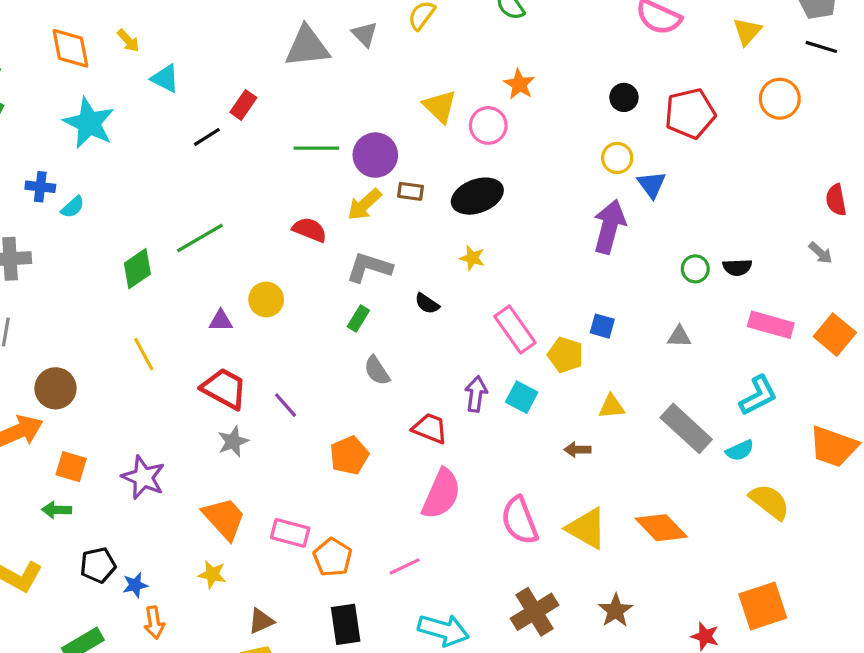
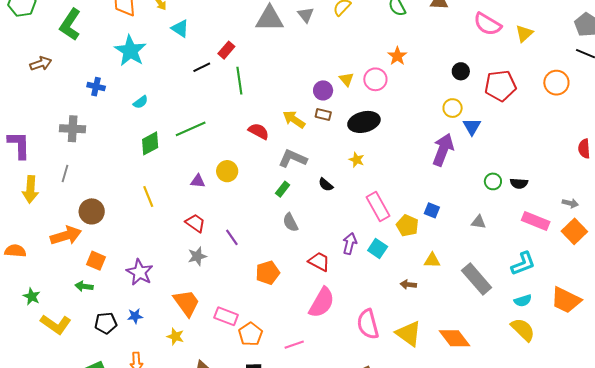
yellow triangle: (747, 31) -> (524, 33), moved
yellow triangle: (440, 106) -> (346, 79), moved, size x0.7
green line: (316, 148) -> (239, 81), moved, turned 76
purple circle: (375, 155) -> (323, 90), moved, size x0.7
yellow arrow: (364, 205) -> (294, 119), turned 70
cyan semicircle: (73, 207) -> (141, 102), moved
gray arrow: (821, 253) -> (570, 203), moved, turned -35
red trapezoid: (224, 389) -> (195, 223), size x0.7
cyan semicircle: (740, 450) -> (523, 301), moved
blue star: (135, 585) -> (135, 316), moved

